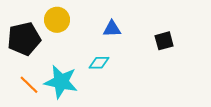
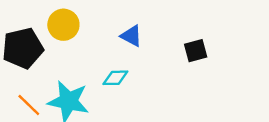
blue triangle: (112, 29) -> (131, 36), turned 30

